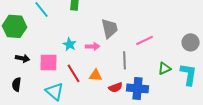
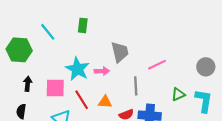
cyan star: (70, 44) -> (77, 69), size x1.6
black arrow: (23, 58) -> (28, 84), turned -96

